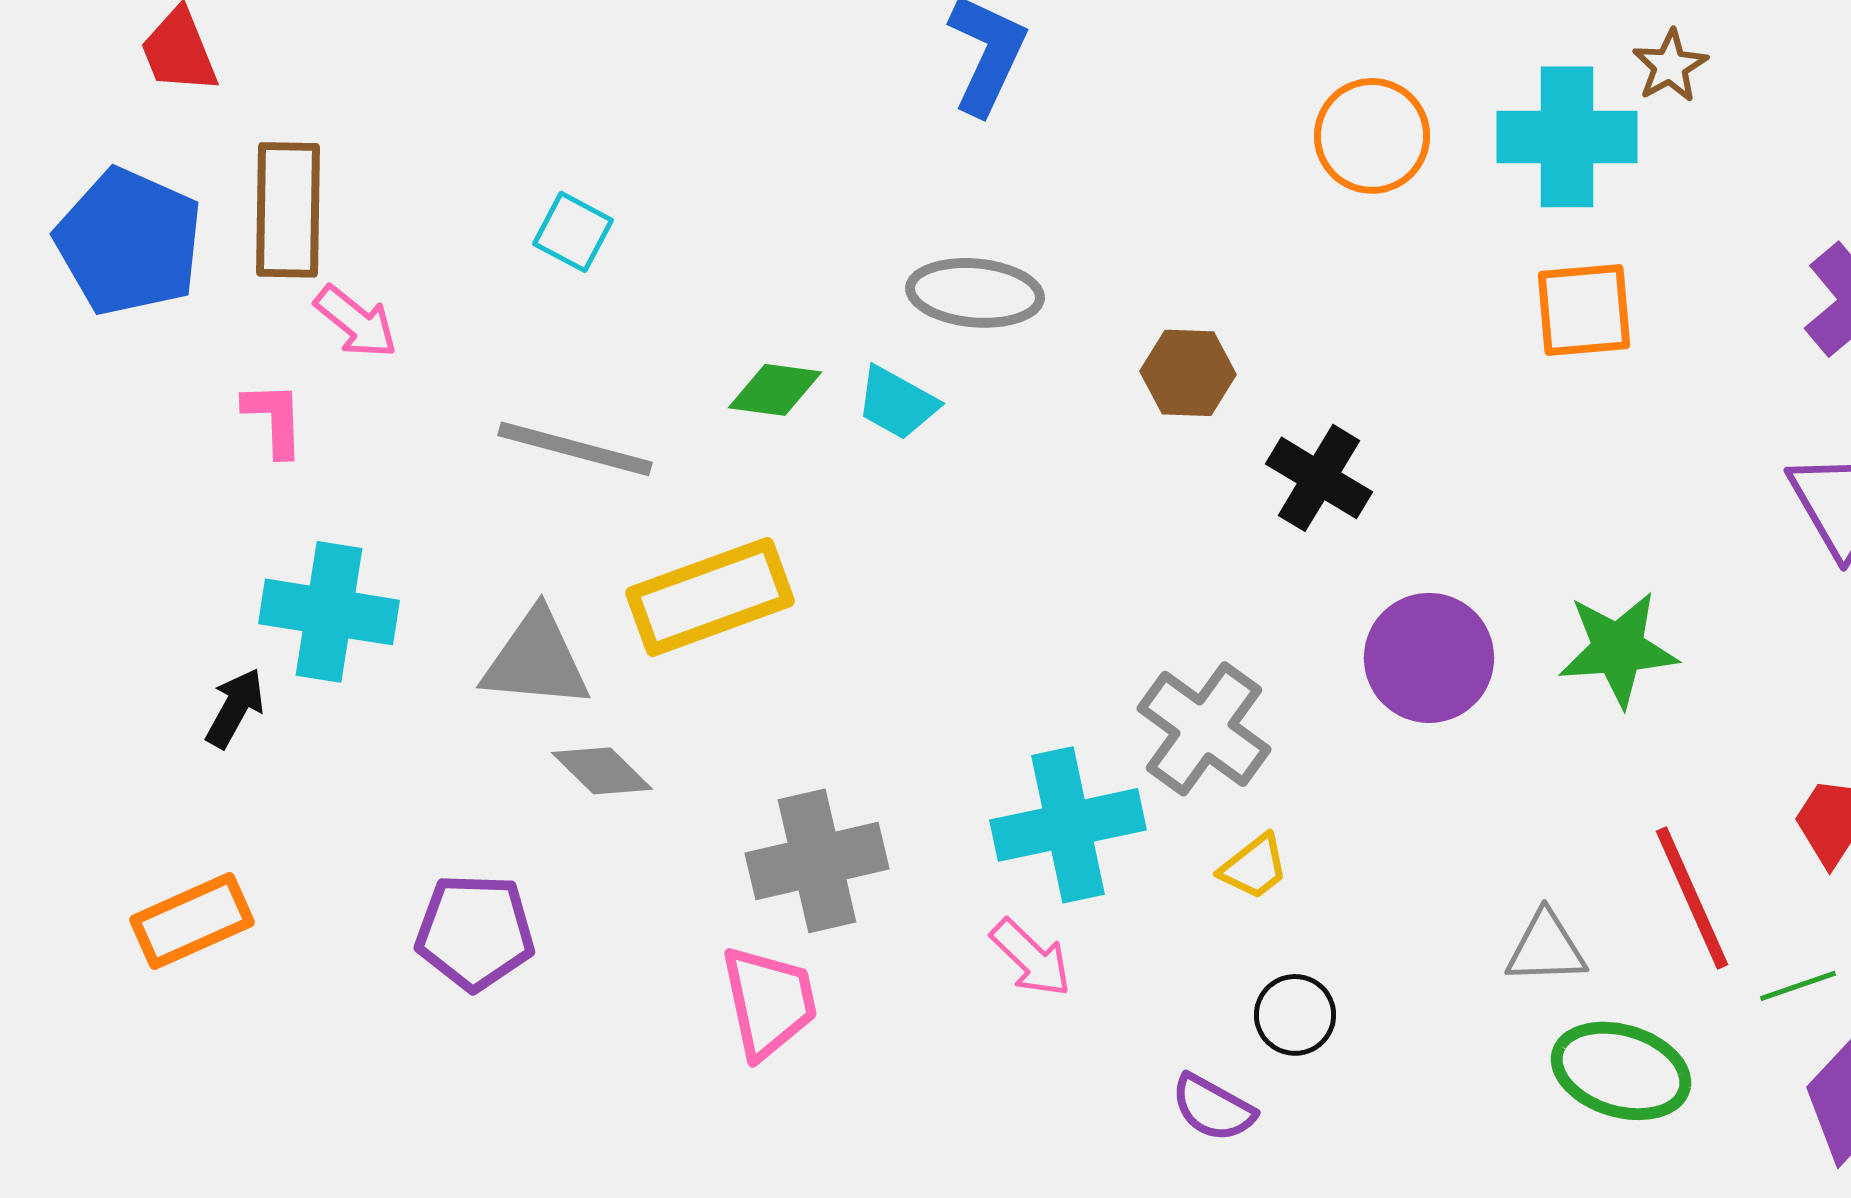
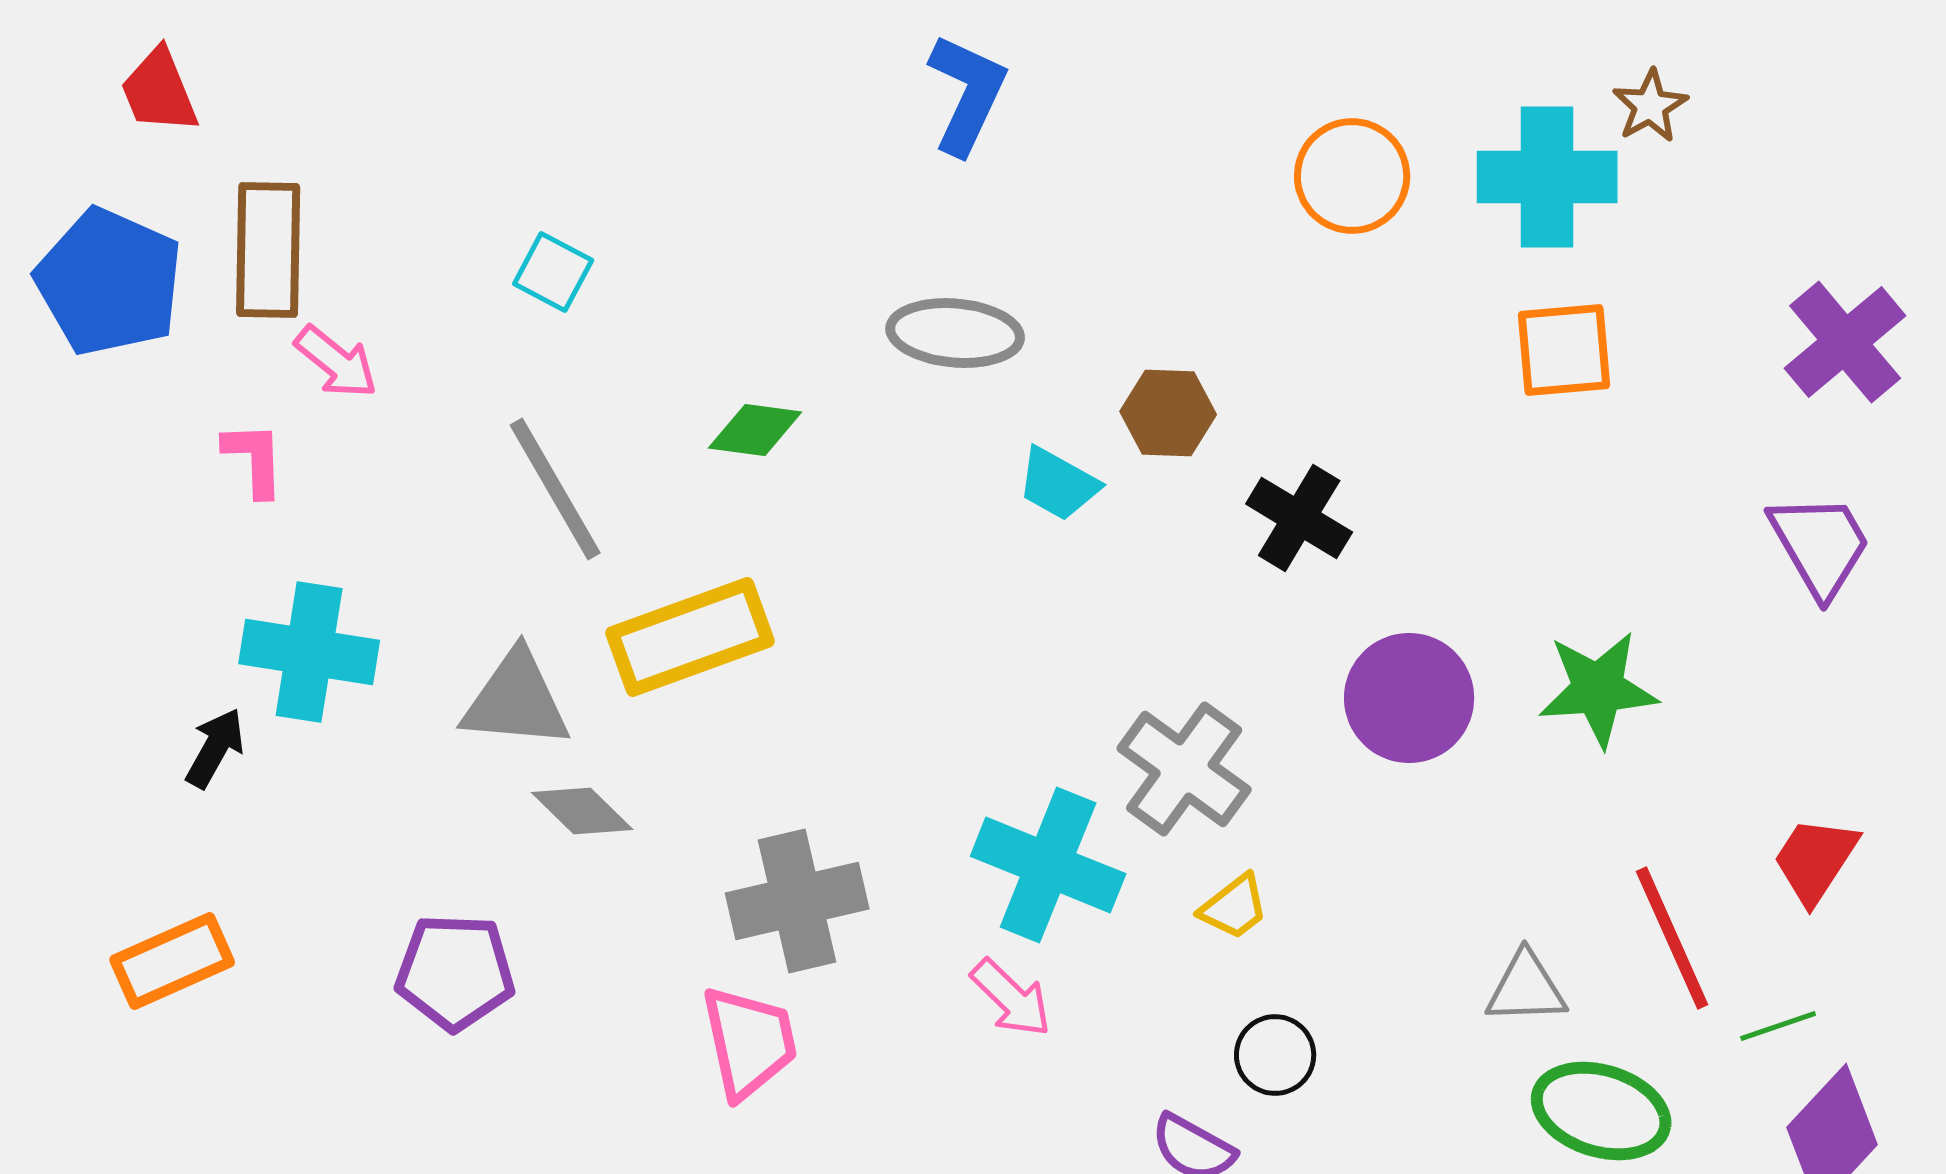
cyan trapezoid: (897, 403) -> (1058, 484), moved
gray line: (575, 449) -> (555, 489), turned 45
cyan cross: (1068, 825) -> (1048, 865), turned 34

